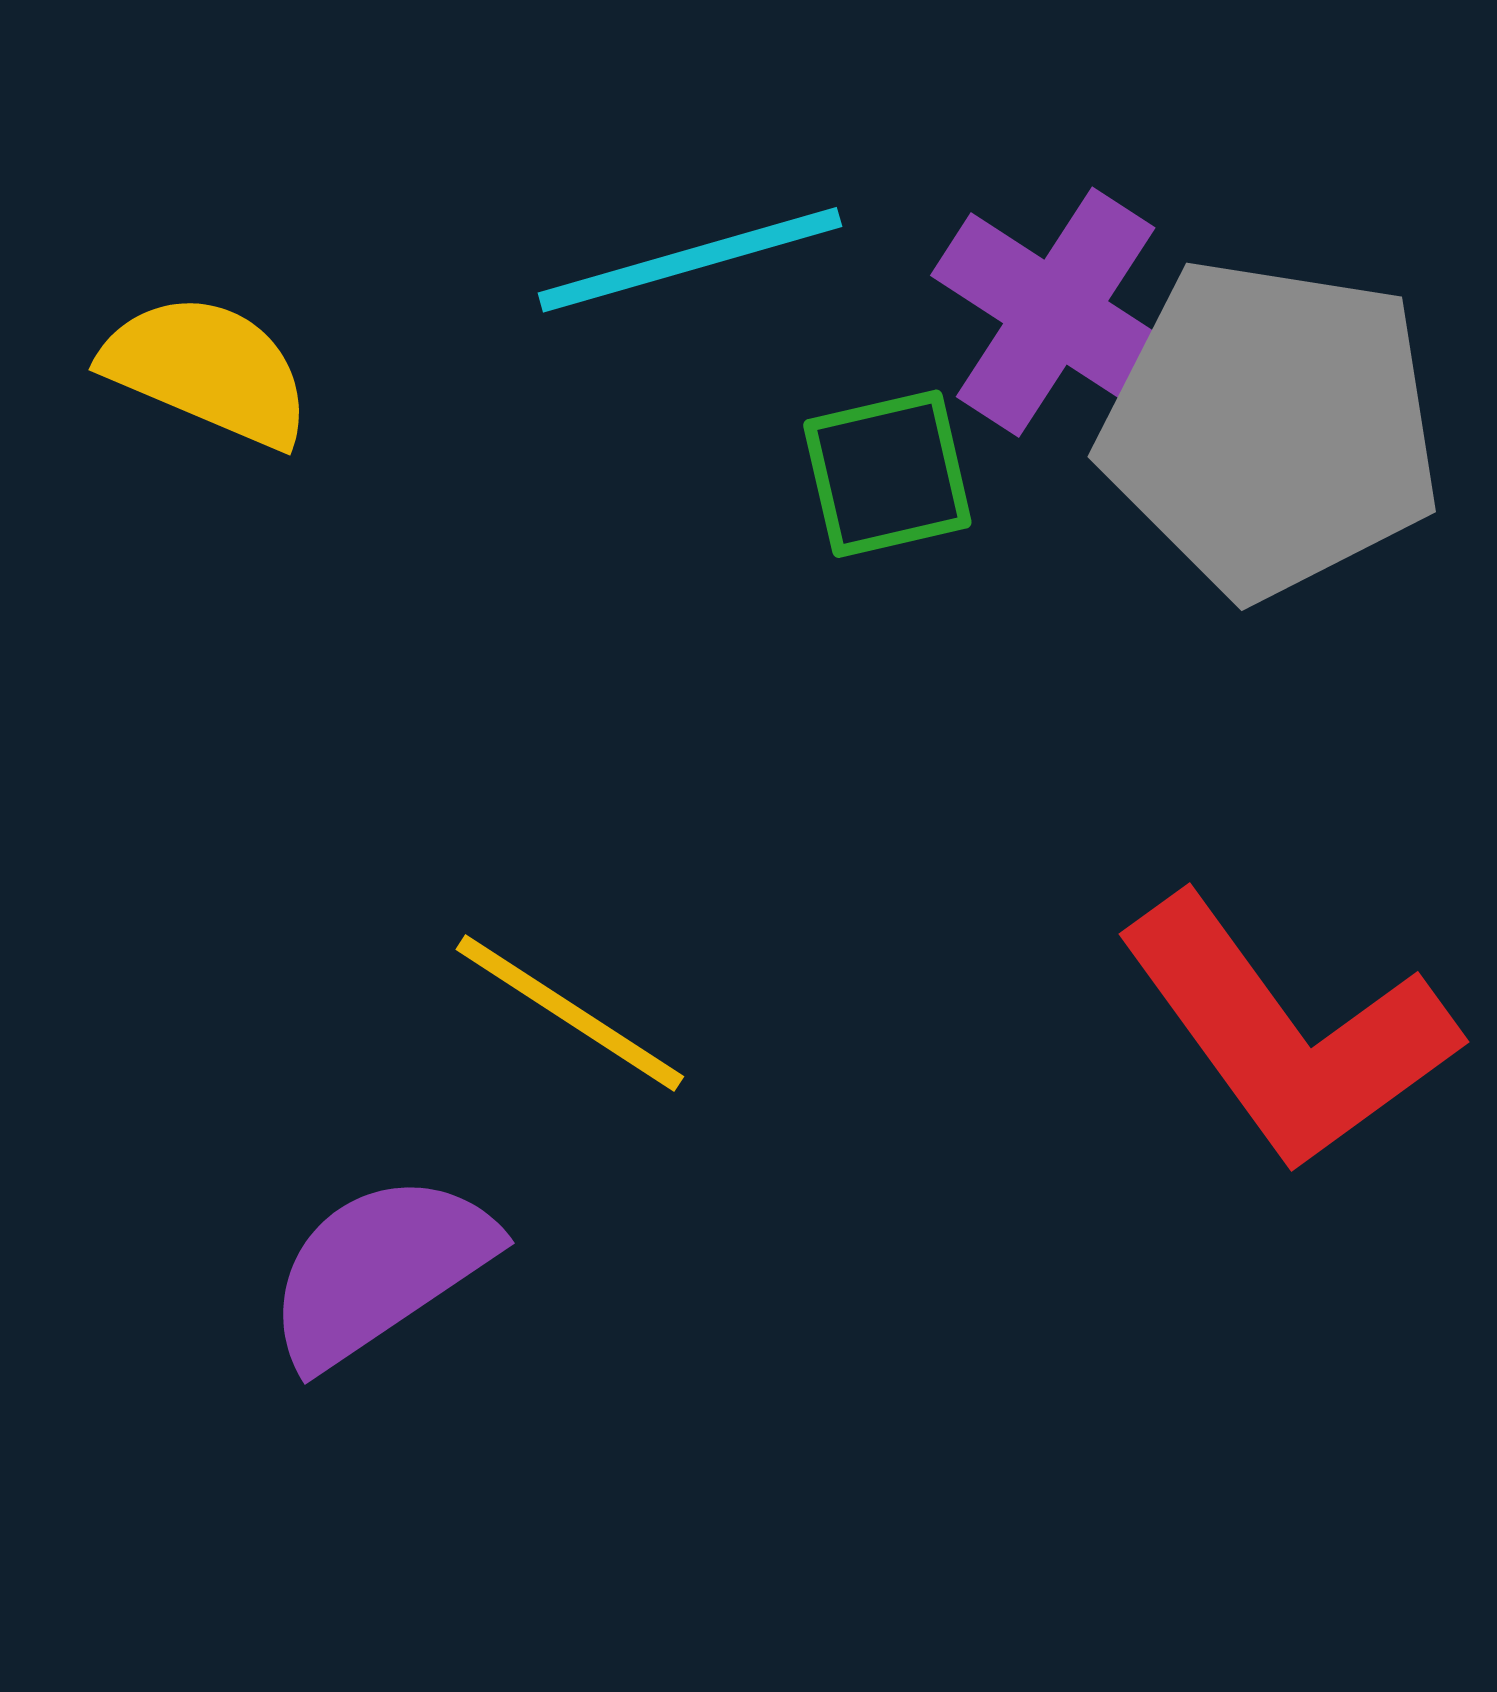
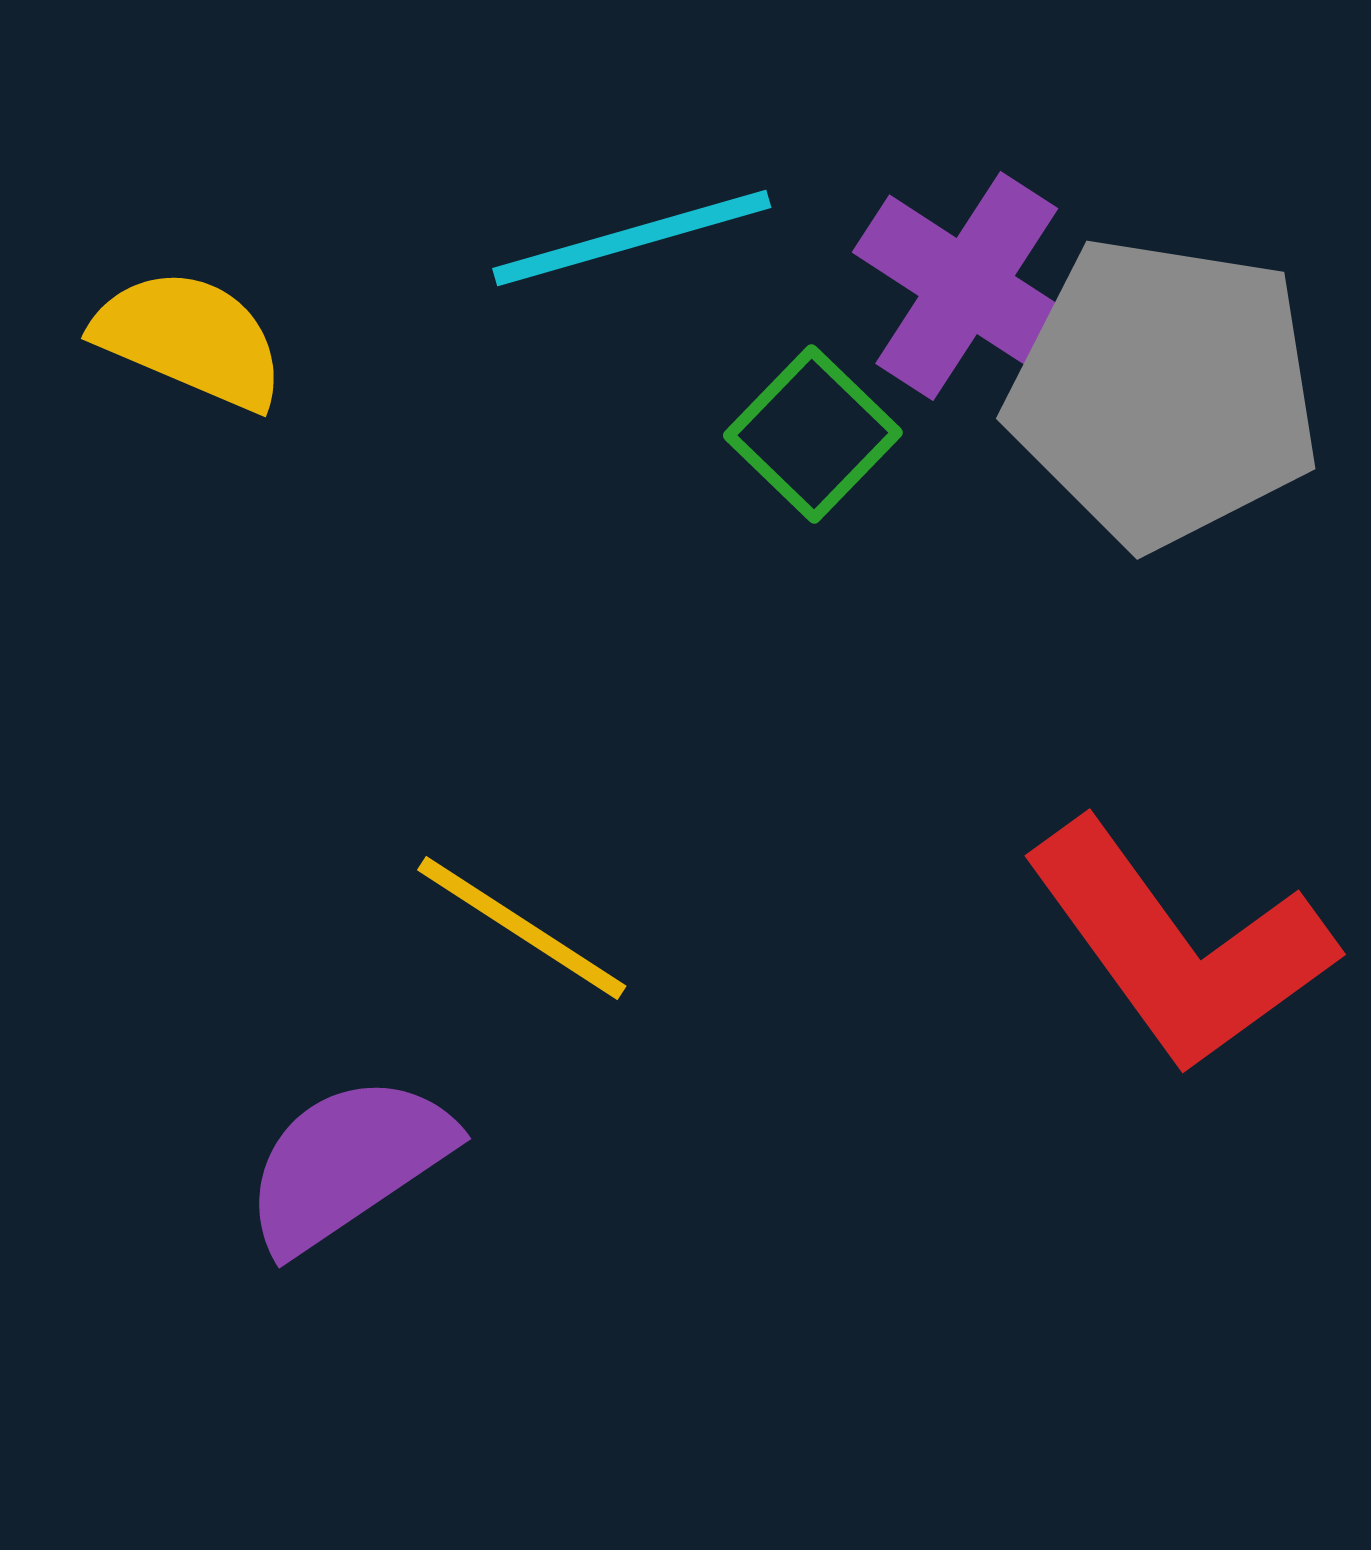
green square: (887, 474) -> (813, 434), turned -33

